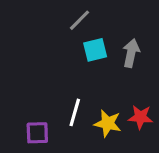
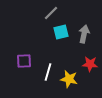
red star: (140, 117) -> (90, 64), moved
purple square: (37, 133) -> (24, 61), moved

